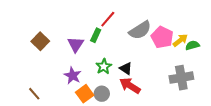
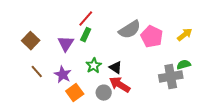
red line: (108, 19) -> (86, 19), moved
yellow arrow: (180, 40) -> (185, 35), moved
green semicircle: (192, 45) -> (184, 65), moved
brown line: (34, 94) -> (37, 72), moved
gray circle: (102, 94) -> (104, 93), moved

